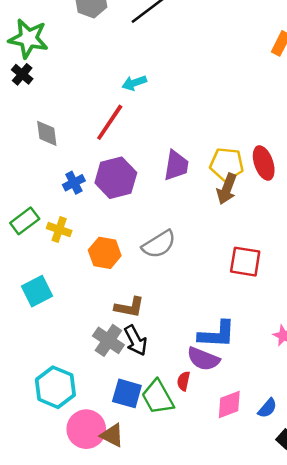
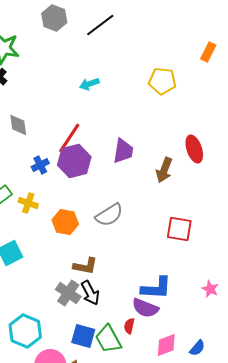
red line: (110, 122) -> (69, 138), moved
yellow pentagon: (227, 164) -> (162, 81), moved

